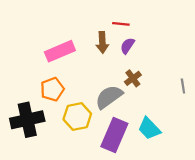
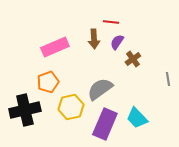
brown cross: (133, 78) -> (133, 59), moved

